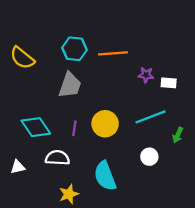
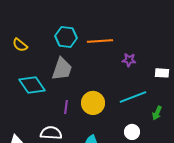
yellow semicircle: (22, 58) -> (20, 45), size x0.7
white rectangle: (169, 83) -> (162, 73), moved
cyan diamond: (36, 127) -> (32, 85), moved

